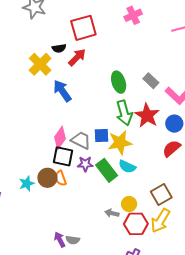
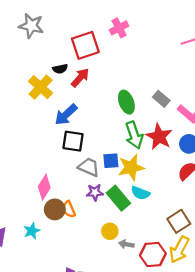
pink cross: (133, 15) -> (119, 28), moved
blue arrow: (62, 91) -> (66, 115), turned -95
pink diamond: (60, 138) -> (44, 187), moved
black square: (63, 156) -> (73, 141), moved
cyan star: (27, 183) -> (32, 231), moved
yellow circle: (129, 204) -> (110, 231), moved

